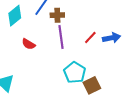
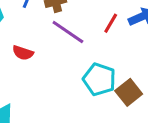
purple line: (61, 37) -> (68, 32), turned -35

